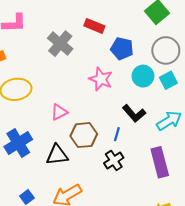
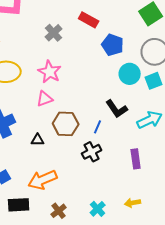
gray cross: (60, 44) -> (54, 33), size x0.7
pink star: (101, 79) -> (50, 72), moved
black triangle: (57, 155) -> (38, 140), size x0.6
purple rectangle: (160, 162) -> (136, 159), size x0.7

